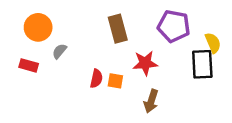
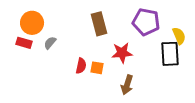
red rectangle: (29, 65) -> (24, 43), moved

